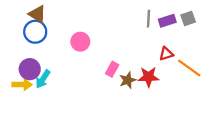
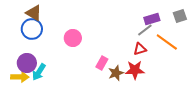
gray line: (149, 19) -> (145, 30), moved, turned 49
gray square: (188, 19) -> (180, 16), moved
red triangle: (166, 54) -> (140, 49), moved
orange line: (189, 68) -> (167, 42), moved

